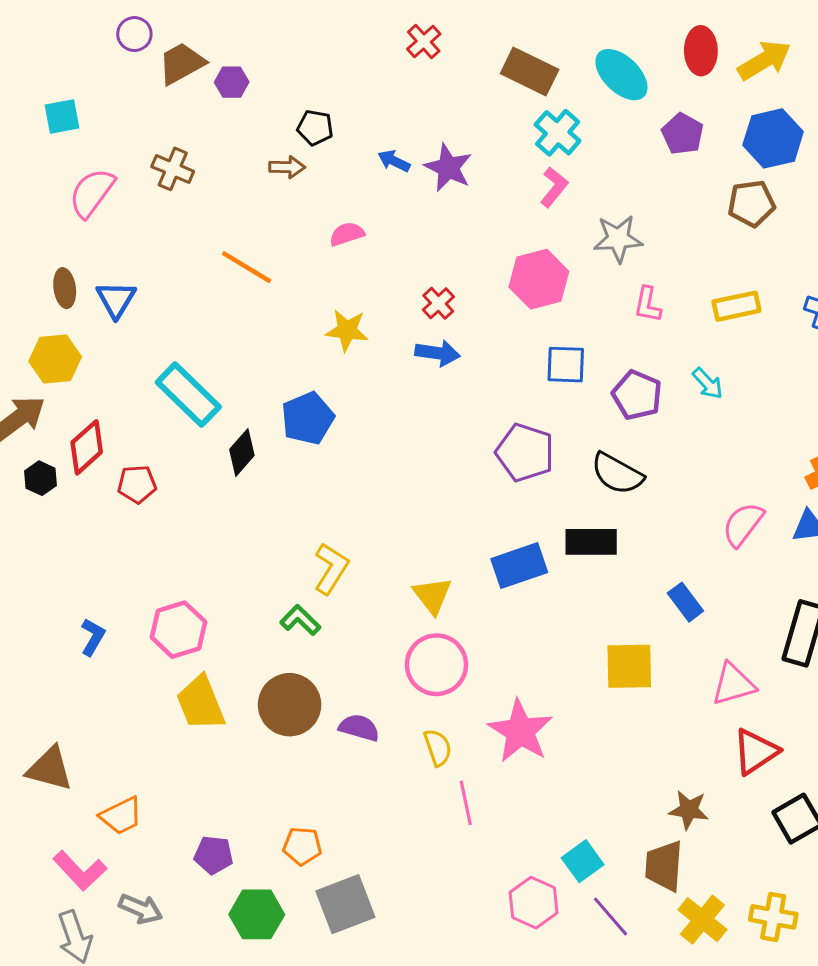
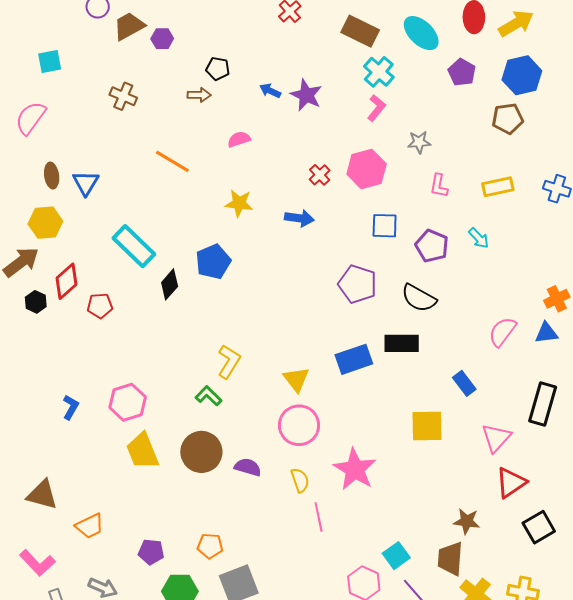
pink semicircle: (92, 193) -> (31, 118), moved
gray star: (618, 239) -> (419, 142), size x0.7
red cross: (438, 303) -> (320, 175), moved
pink triangle: (733, 684) -> (496, 438), turned -32
pink L-shape: (80, 871) -> (37, 563), moved

